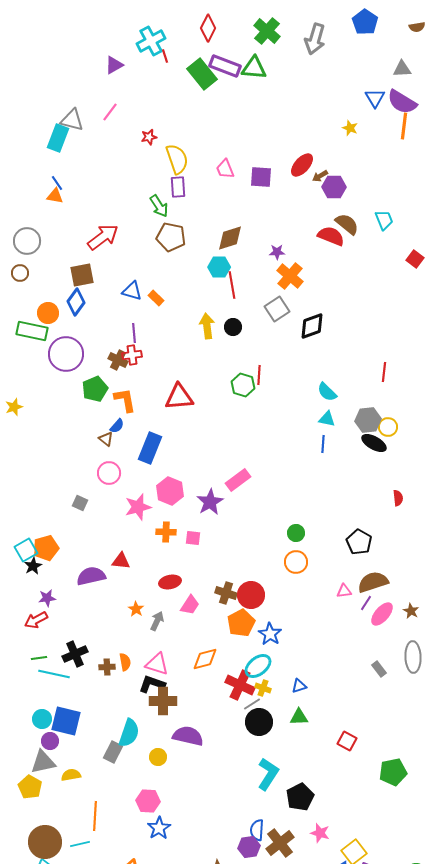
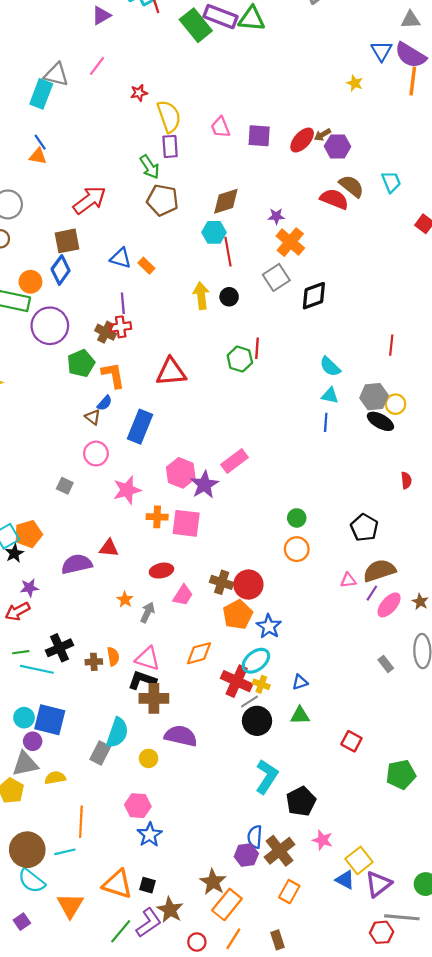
red ellipse: (302, 165) -> (302, 140), moved
pink hexagon: (170, 491) -> (181, 473), moved
pink square: (193, 538) -> (186, 523), size x1.8

